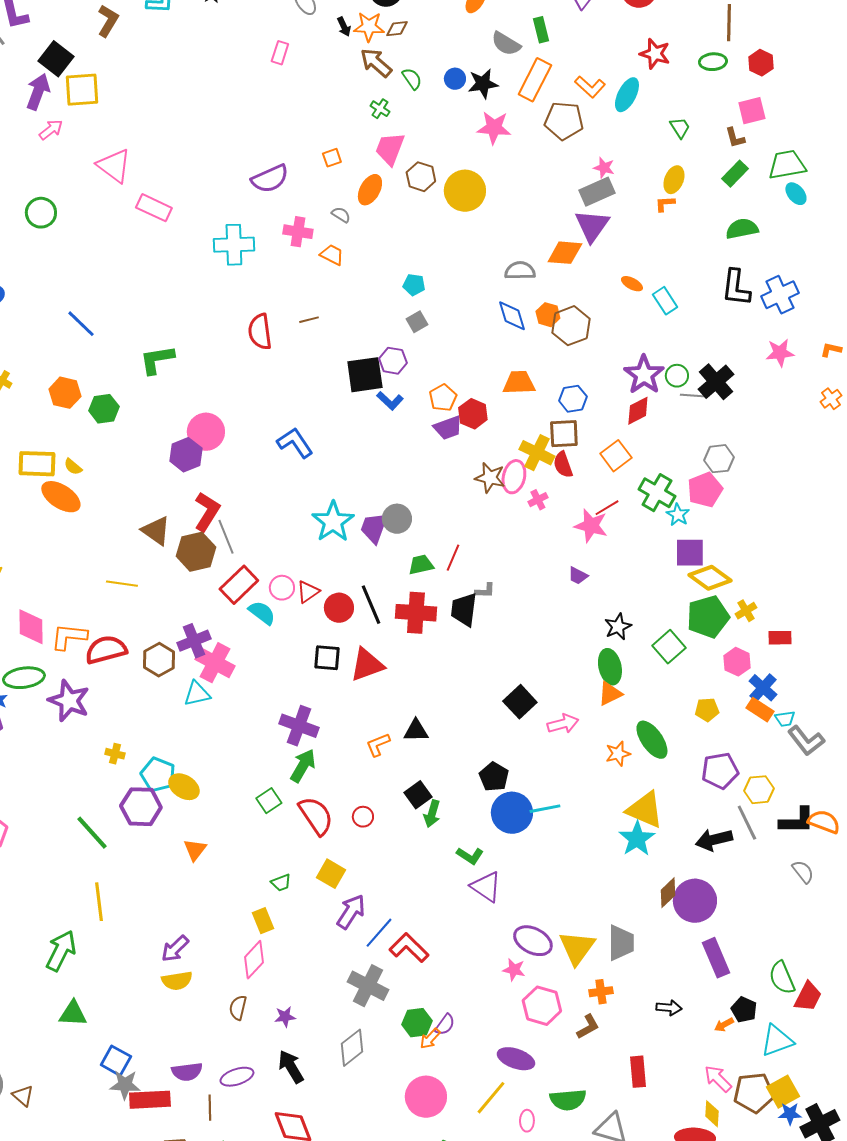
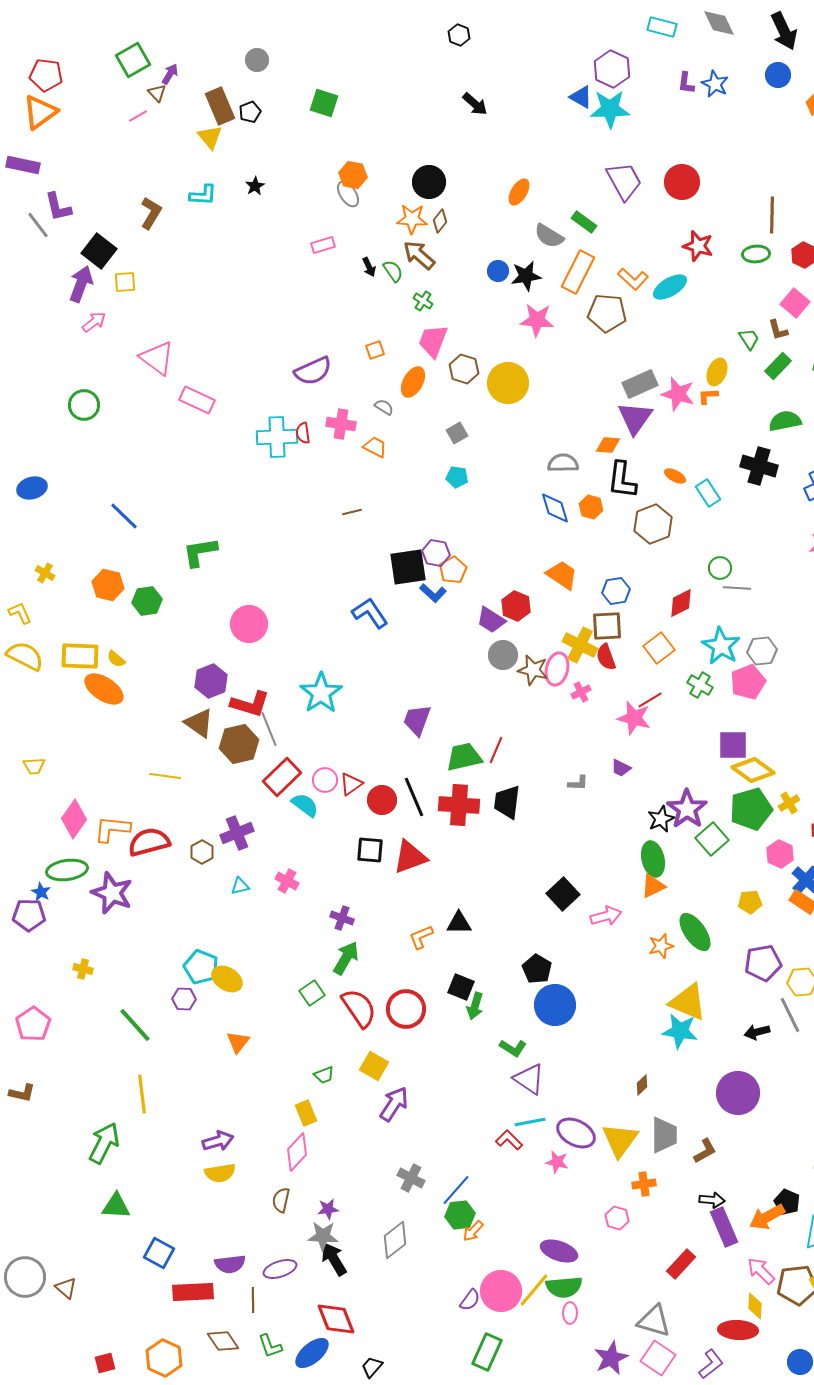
black arrow: (344, 27) -> (369, 267), moved
brown diamond: (397, 29) -> (440, 221), turned -45
green rectangle: (541, 30) -> (584, 222), turned -40
pink rectangle: (280, 53) -> (323, 245), turned 55
green semicircle: (412, 79) -> (393, 271), moved
yellow square: (82, 90) -> (125, 282), size x0.6
cyan ellipse: (627, 95) -> (670, 287), turned 32
pink square: (752, 111) -> (795, 303), turned -36
green trapezoid: (680, 128) -> (749, 339), moved
pink star: (604, 168) -> (678, 394), moved, size x1.6
orange diamond: (565, 253) -> (608, 445), size x0.7
black L-shape: (736, 288) -> (622, 480), moved
gray square: (417, 322) -> (457, 433), moved
brown hexagon: (571, 326) -> (653, 524), moved
red semicircle: (260, 332) -> (303, 433), moved, size x0.6
purple star: (644, 375) -> (687, 809), moved
black cross: (716, 382) -> (759, 466), moved, turned -33
orange trapezoid: (519, 383) -> (562, 575), turned 36
orange pentagon: (443, 398) -> (453, 570), moved
purple trapezoid: (448, 428) -> (491, 620), turned 52
blue L-shape: (295, 443) -> (370, 613), moved
purple hexagon: (186, 455) -> (211, 681), moved
green cross: (657, 493) -> (700, 685), size x0.7
red L-shape: (207, 512) -> (250, 704), turned 75
cyan star: (678, 515) -> (721, 646), moved, size x1.6
gray circle: (397, 519) -> (503, 655), moved
cyan star: (333, 522) -> (321, 693), moved
green trapezoid: (421, 565) -> (464, 757), size x1.4
gray L-shape: (485, 591) -> (578, 783), moved
pink diamond: (31, 627) -> (74, 819), turned 36
brown hexagon: (159, 660) -> (202, 852), size x0.7
pink cross: (215, 663) -> (287, 881), moved, size x0.6
cyan triangle: (197, 694) -> (240, 886), size x0.7
purple cross: (299, 726) -> (342, 918), size x0.6
yellow cross: (115, 754) -> (83, 969), moved
black square: (418, 795) -> (461, 987), turned -32
purple hexagon: (141, 807) -> (184, 999), size x0.6
cyan line: (545, 809) -> (530, 1122), moved
red circle: (363, 817) -> (406, 1009), size x1.8
cyan star: (637, 839) -> (680, 1031), turned -30
black arrow: (714, 840) -> (757, 1032), size x0.7
brown diamond: (668, 893) -> (642, 1085), moved, size x0.7
blue line: (379, 933) -> (456, 1190), moved
red L-shape: (409, 948) -> (509, 1140), moved, size x0.7
purple arrow: (175, 949) -> (218, 1141), turned -152
purple rectangle: (716, 958) -> (724, 1227), moved
gray cross: (368, 986) -> (411, 1178), size x0.7
pink hexagon: (542, 1006) -> (617, 1218), moved, size x0.6
purple semicircle: (445, 1025) -> (470, 1300), moved
orange arrow: (724, 1025) -> (767, 1217), size x1.8
brown L-shape: (588, 1027) -> (705, 1151), moved
red rectangle: (638, 1072) -> (681, 1264), turned 48
gray star: (125, 1085) -> (323, 1236), moved
pink circle: (426, 1097) -> (501, 1291), moved
green semicircle: (568, 1100) -> (564, 1287), moved

